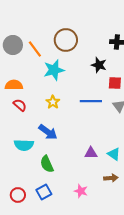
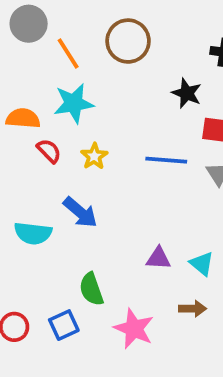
gray circle: (13, 45) -> (29, 24), moved
cyan star: (54, 70) -> (74, 103), moved
red semicircle: (20, 105) -> (49, 151), moved
green semicircle: (47, 164) -> (91, 289), moved
pink star: (81, 191) -> (134, 329), size x1.5

